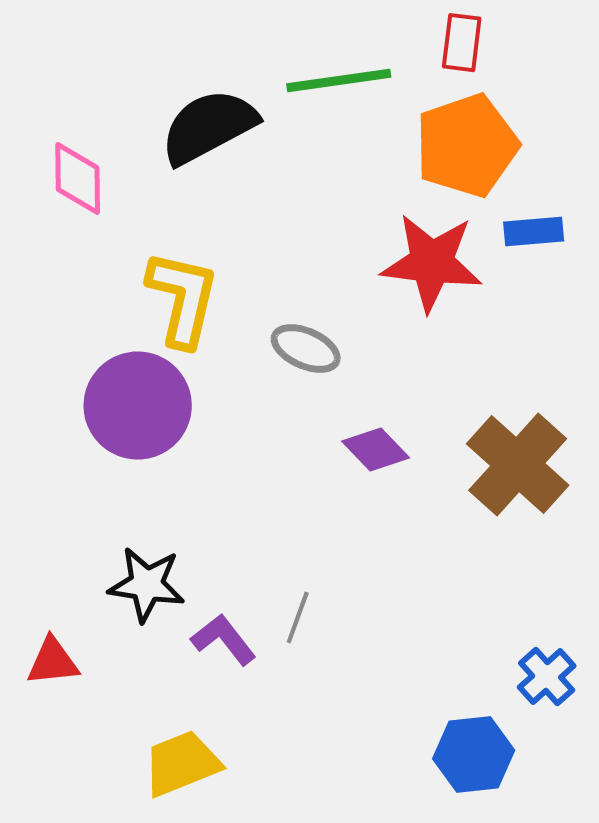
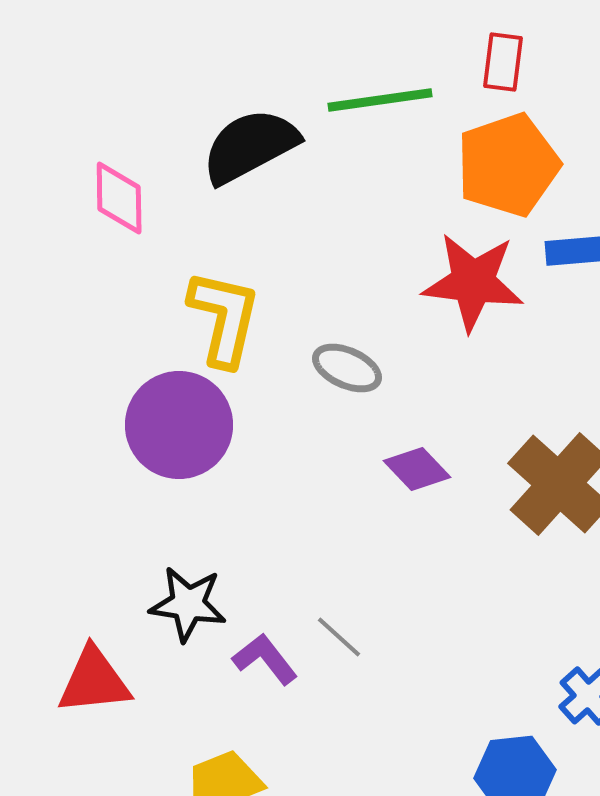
gray line: (298, 618) -> (339, 637), turned -68
red triangle: (53, 662) -> (94, 681), size x1.4

